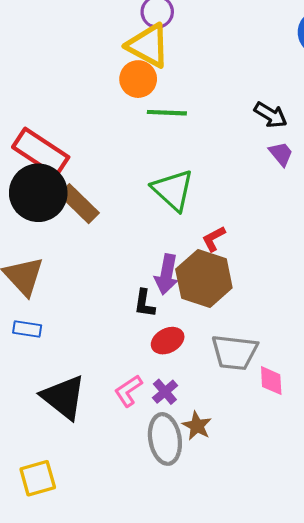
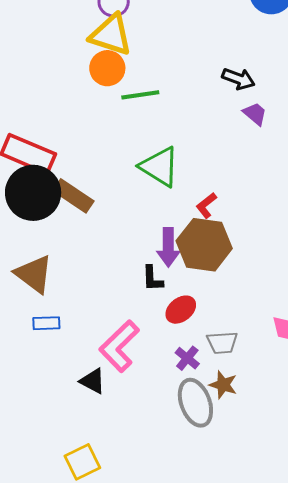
gray trapezoid: (234, 352) -> (222, 343), moved, size x0.7
pink L-shape: (128, 391) -> (119, 346), moved, size x1.6
black triangle: (64, 397) -> (93, 381), size x0.6

